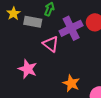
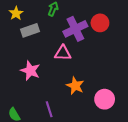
gray rectangle: (33, 22) -> (30, 30), moved, turned -30
pink triangle: (51, 44) -> (63, 53), moved, turned -36

